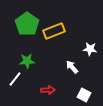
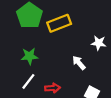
white line: (15, 79) -> (28, 81), moved

